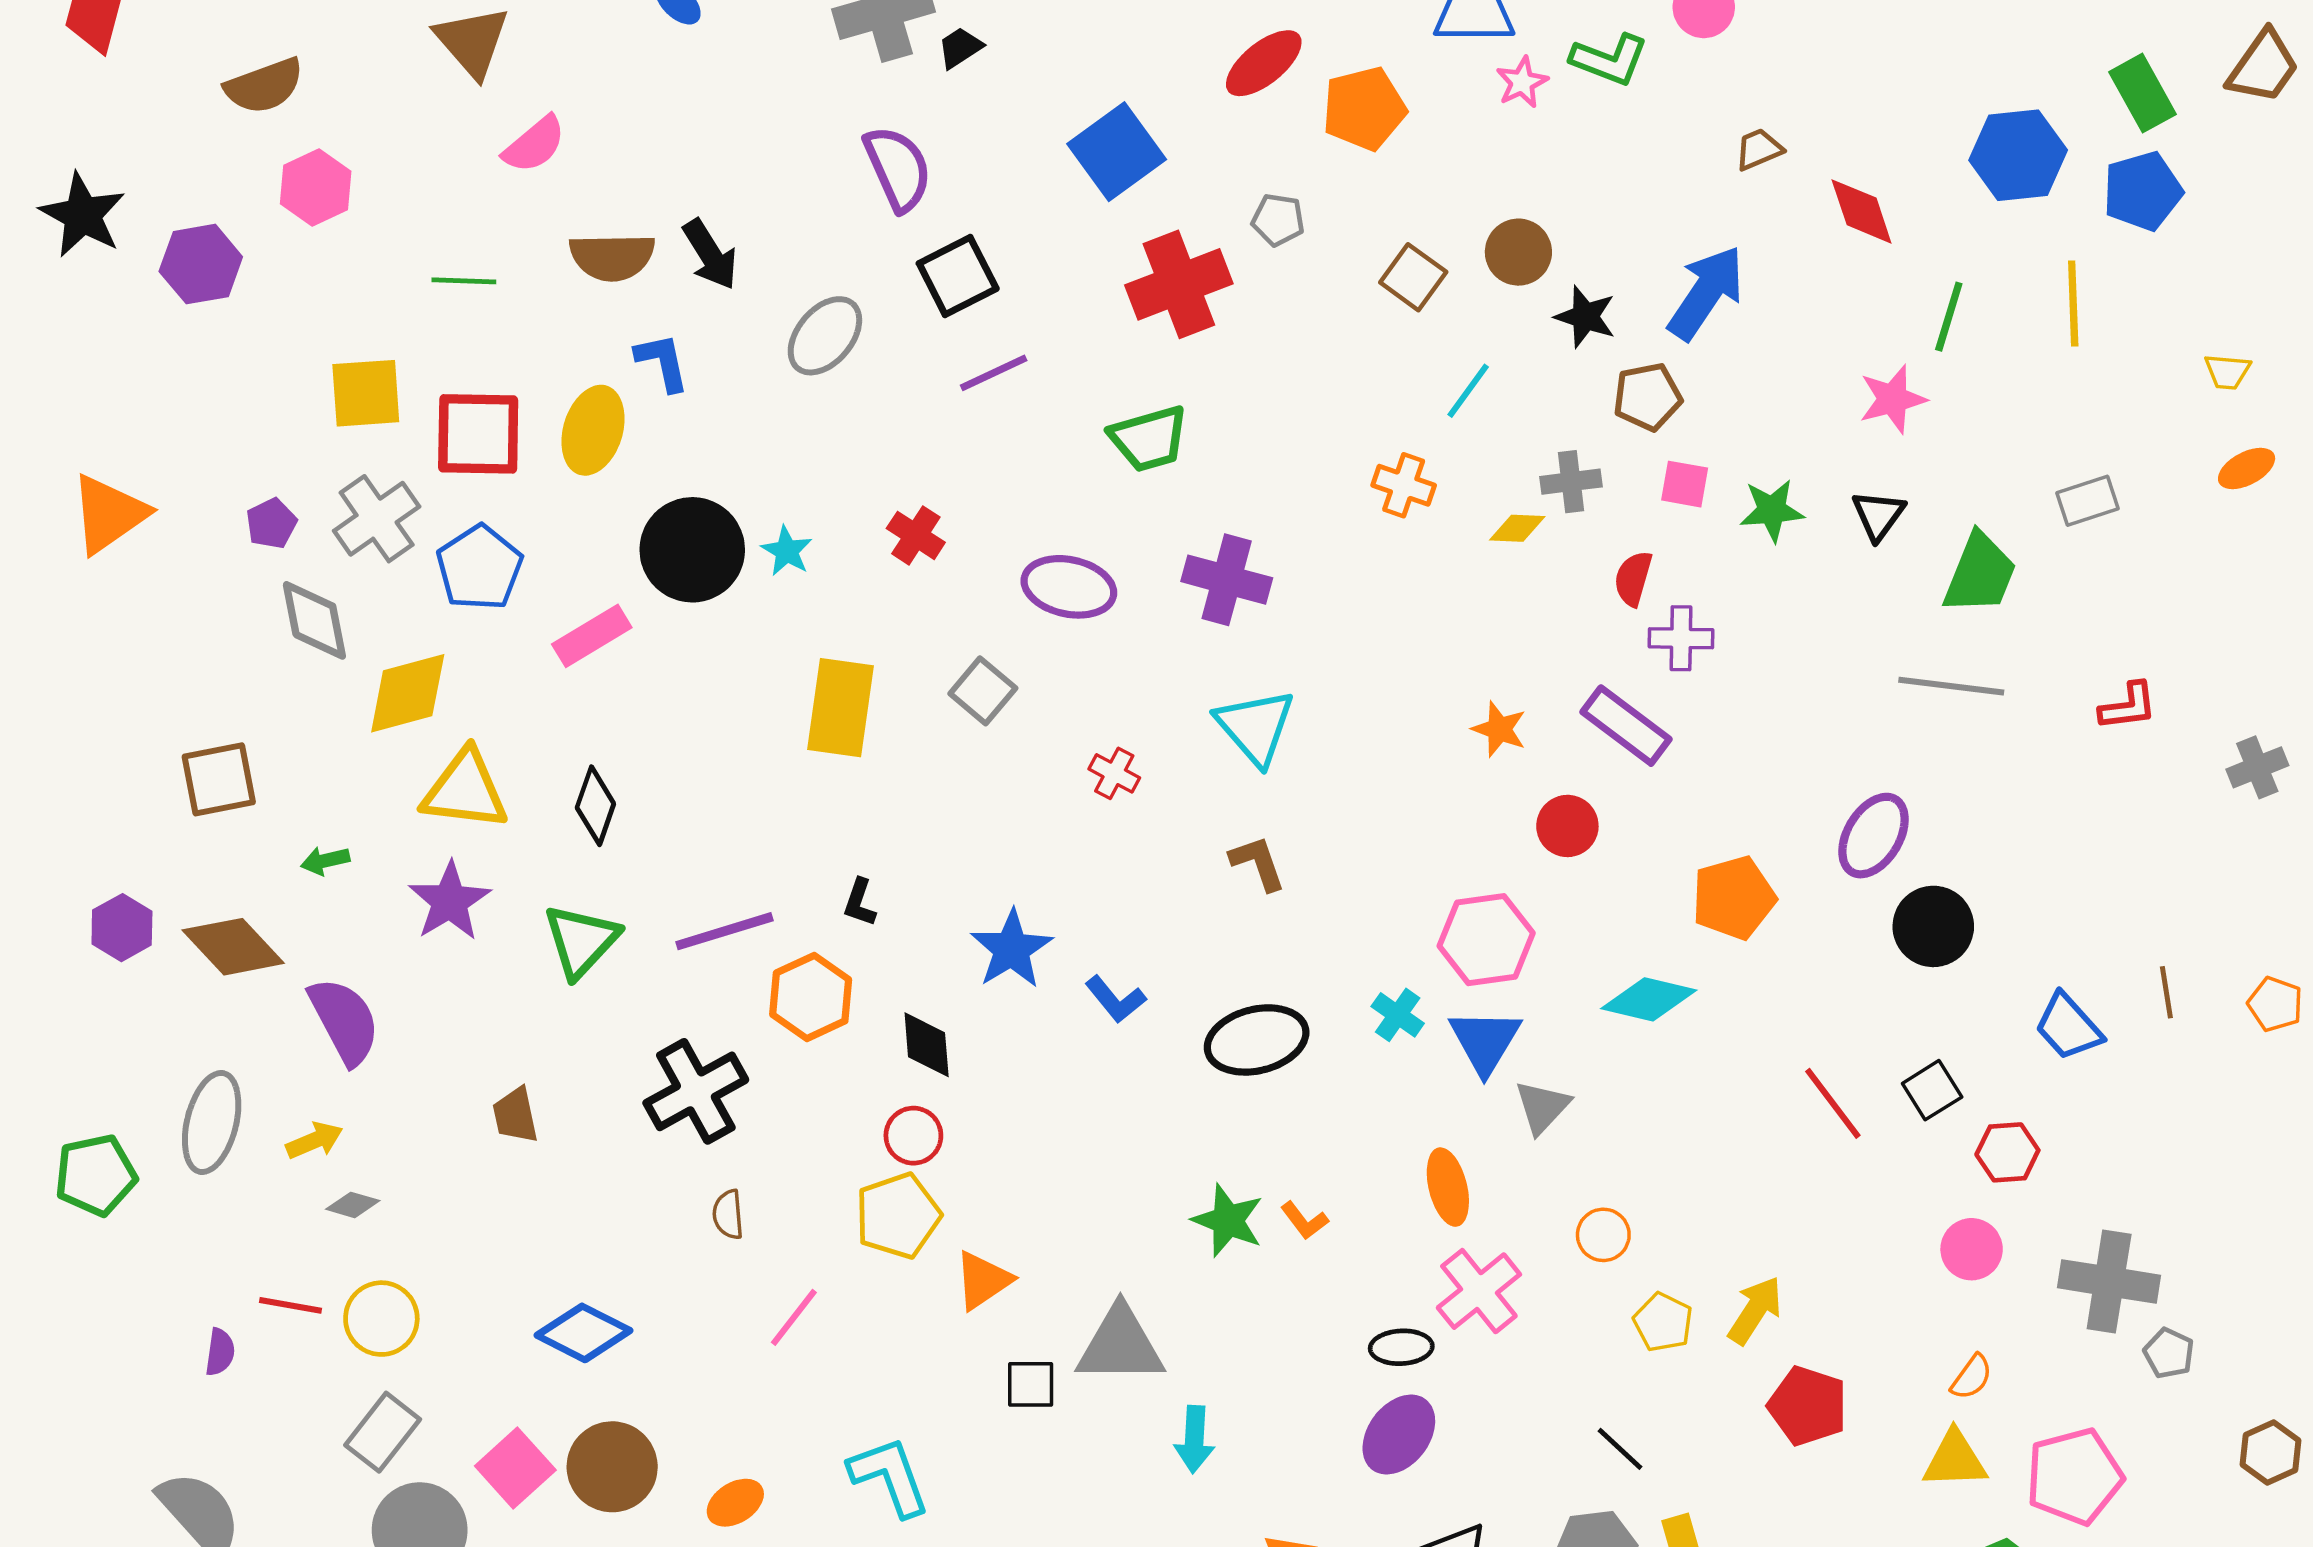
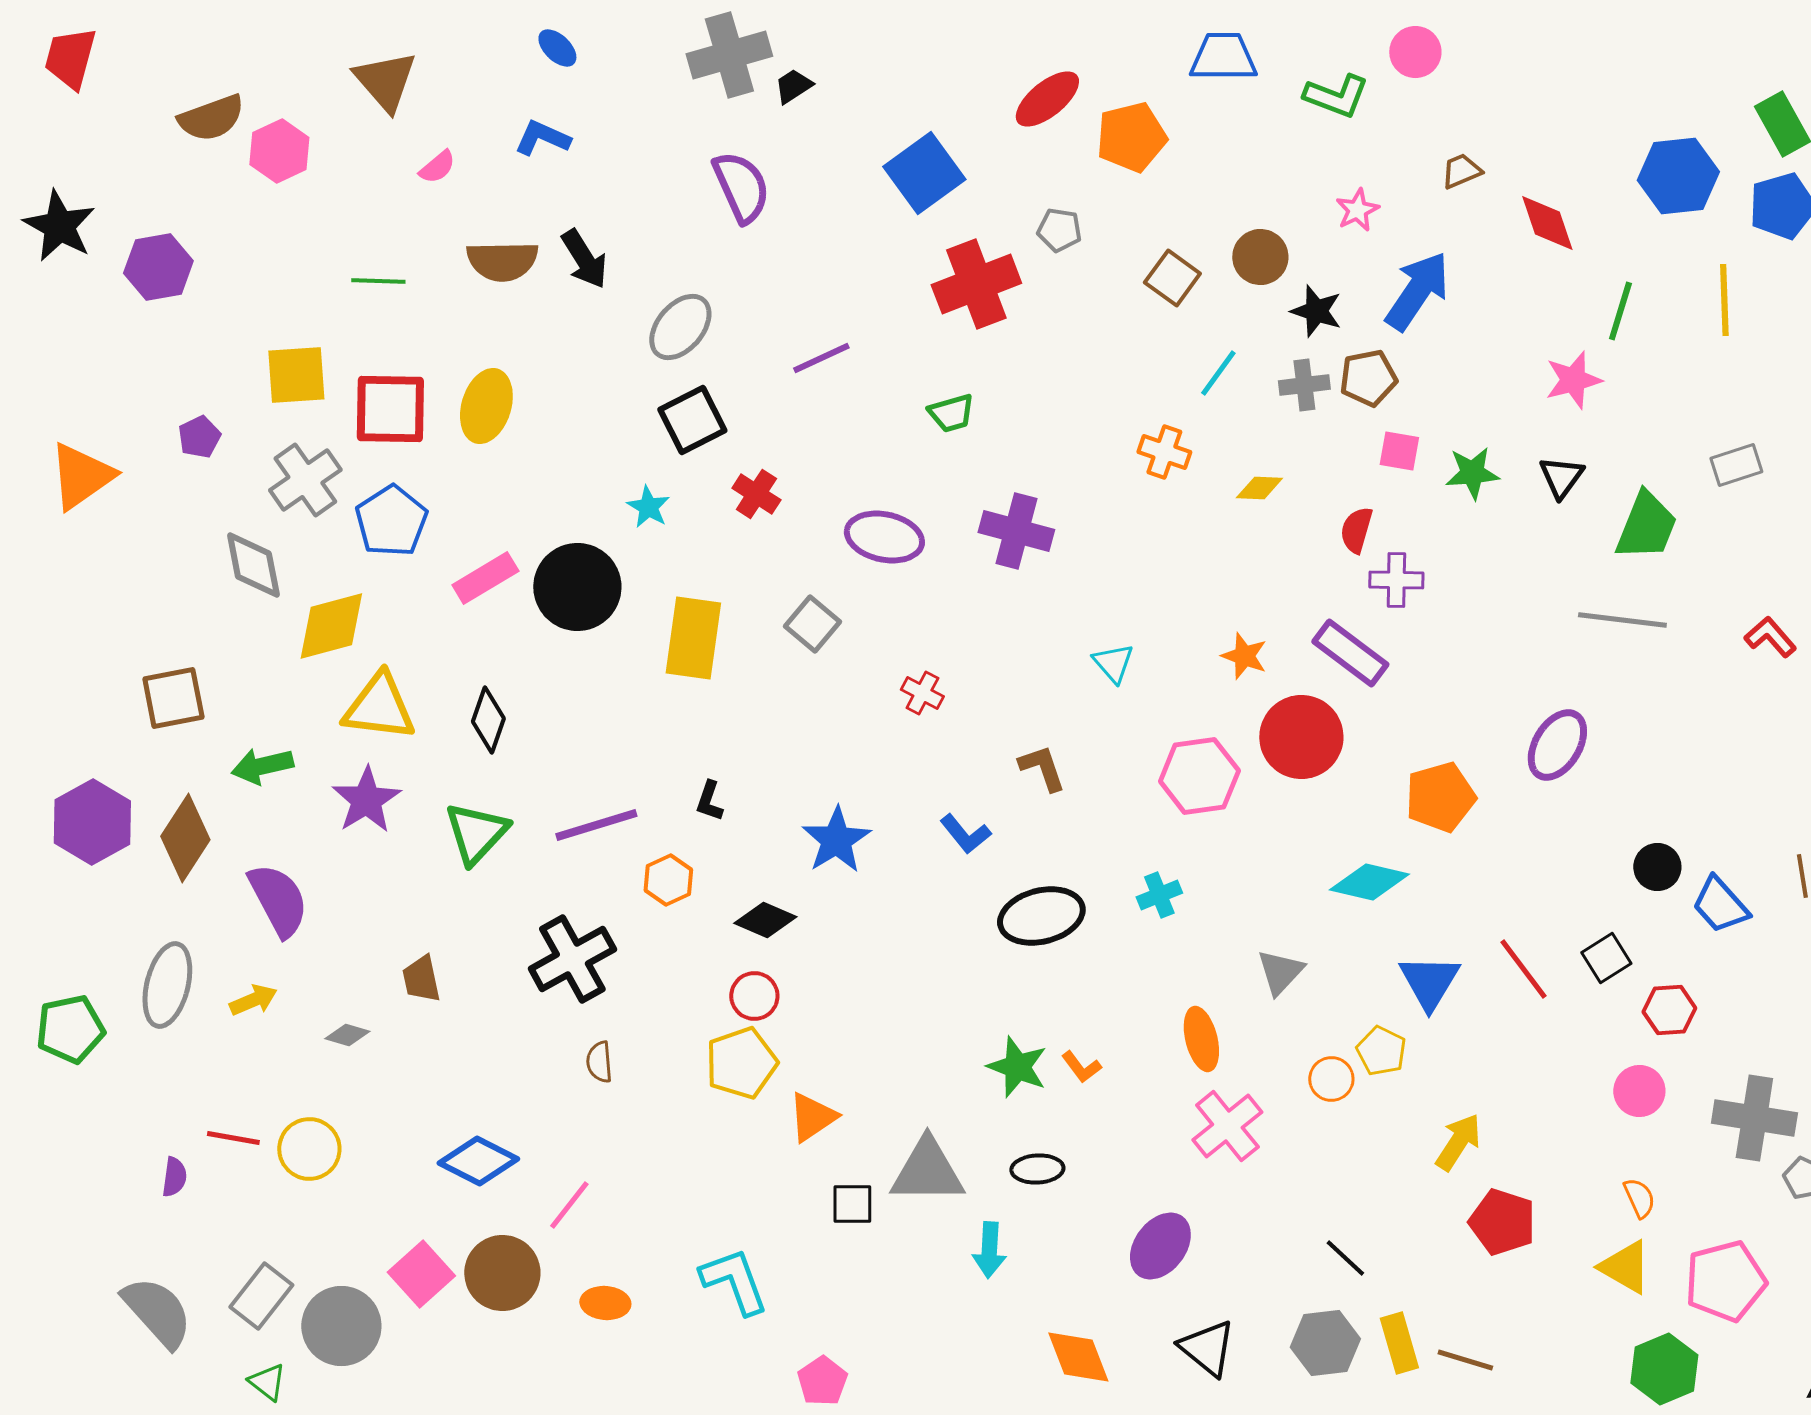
pink star: (1522, 82) -> (1357, 210), moved
pink semicircle: (534, 144) -> (437, 167), size x0.7
pink hexagon: (316, 188) -> (279, 151), moved
black square: (958, 276) -> (692, 420), moved
blue L-shape: (662, 362) -> (542, 138), moved, turned -54
green trapezoid: (1149, 439) -> (951, 413), size x0.7
gray cross: (1571, 482) -> (1304, 385), moved
purple pentagon: (271, 523) -> (199, 437), moved
black circle: (692, 550) -> (577, 587), moved
red L-shape: (2128, 706) -> (1770, 637), turned -124
cyan triangle: (1255, 727) -> (1113, 663), moved, size x0.6
red circle: (1567, 826) -> (1301, 737), size x1.6
green arrow: (325, 861) -> (262, 766), size x1.5
black circle: (1933, 926) -> (1657, 867), moved, size x0.7
purple hexagon: (122, 928) -> (92, 822), size x1.5
pink hexagon: (1486, 940) -> (1199, 776), moved
brown diamond: (233, 947) -> (185, 838), turned 76
orange hexagon: (811, 997) -> (668, 880), size x0.7
blue L-shape: (1115, 999) -> (965, 834), moved
cyan cross: (1398, 1015) -> (1159, 895), turned 33
blue triangle: (1485, 1041) -> (1429, 982), moved
black diamond: (927, 1045) -> (765, 920), turned -62
gray diamond: (353, 1205) -> (347, 1035), moved
pink line: (794, 1317) -> (569, 1205), moved
yellow pentagon: (1663, 1322) -> (1381, 1051), moved
black ellipse: (1401, 1347) -> (1037, 1169), moved
orange semicircle: (1972, 1377) -> (1639, 1198), turned -60
gray rectangle: (383, 1432) -> (261, 1296), moved
yellow triangle: (1955, 1460) -> (1625, 1267), turned 32
orange ellipse: (735, 1503) -> (605, 1303), turned 36

